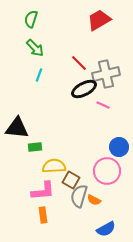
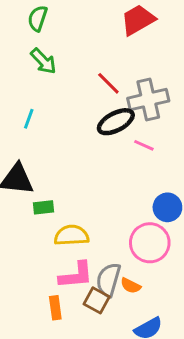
cyan line: (39, 75) -> (29, 119), moved
brown square: (71, 180) -> (97, 300), moved
pink L-shape: (43, 191) -> (76, 275), moved

